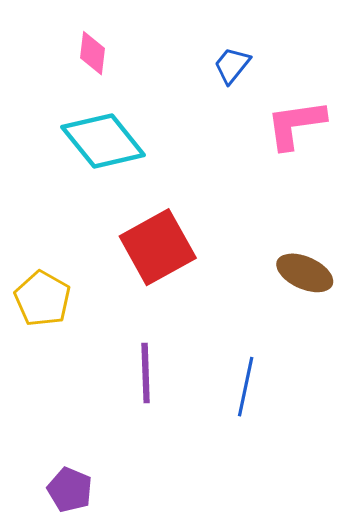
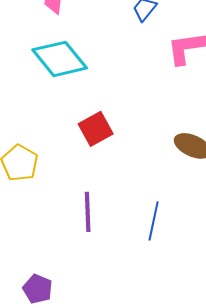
red square: (158, 247) -> (96, 129), size x0.7

